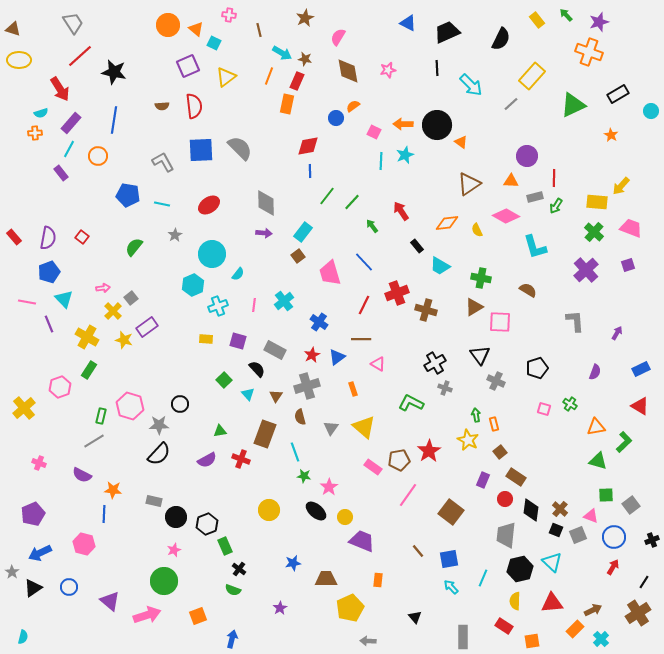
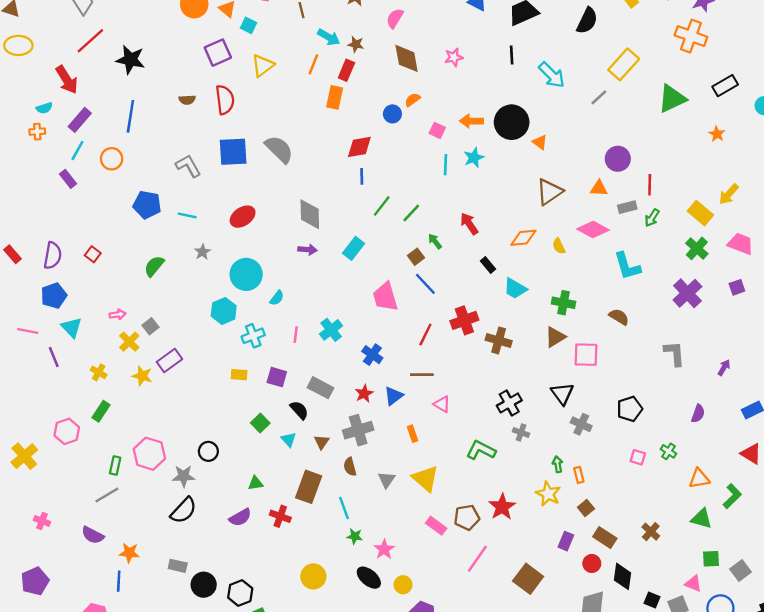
yellow rectangle: (597, 202) -> (700, 213), turned 35
brown square: (298, 256) -> (416, 257), moved
yellow cross: (87, 337) -> (99, 372), size x0.6
brown cross: (560, 509) -> (651, 532), moved

